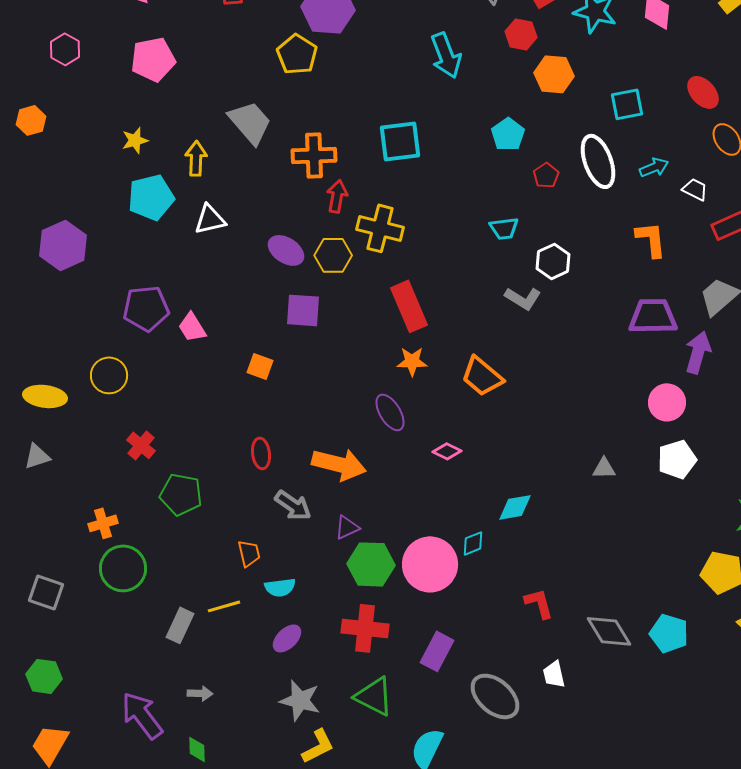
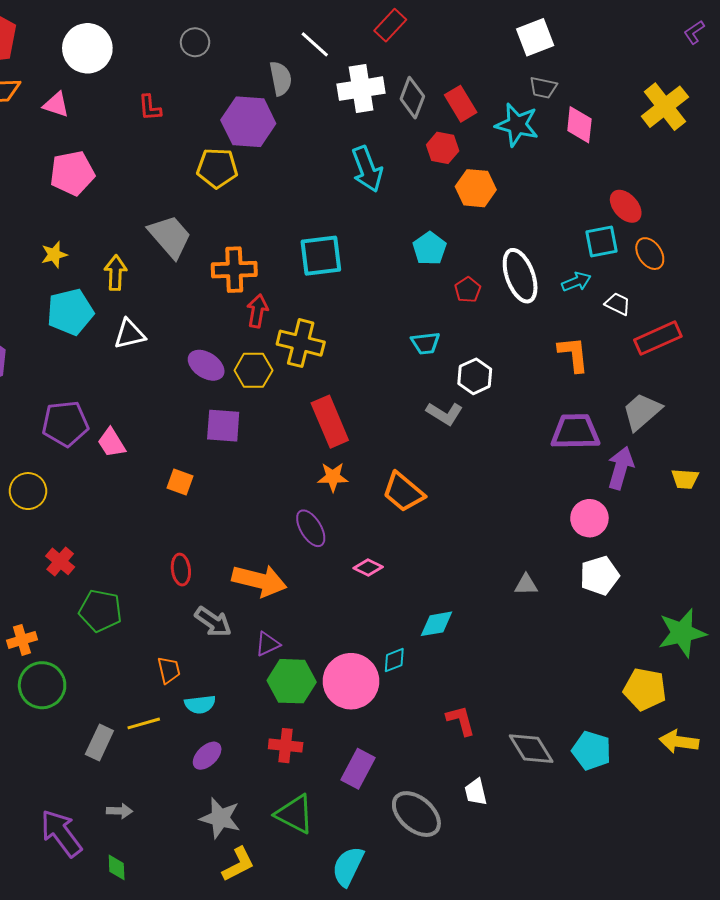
yellow pentagon: (297, 54) -> (217, 168), turned -30
cyan square: (627, 104) -> (602, 241), moved
red cross: (365, 628) -> (286, 746), size x0.7

